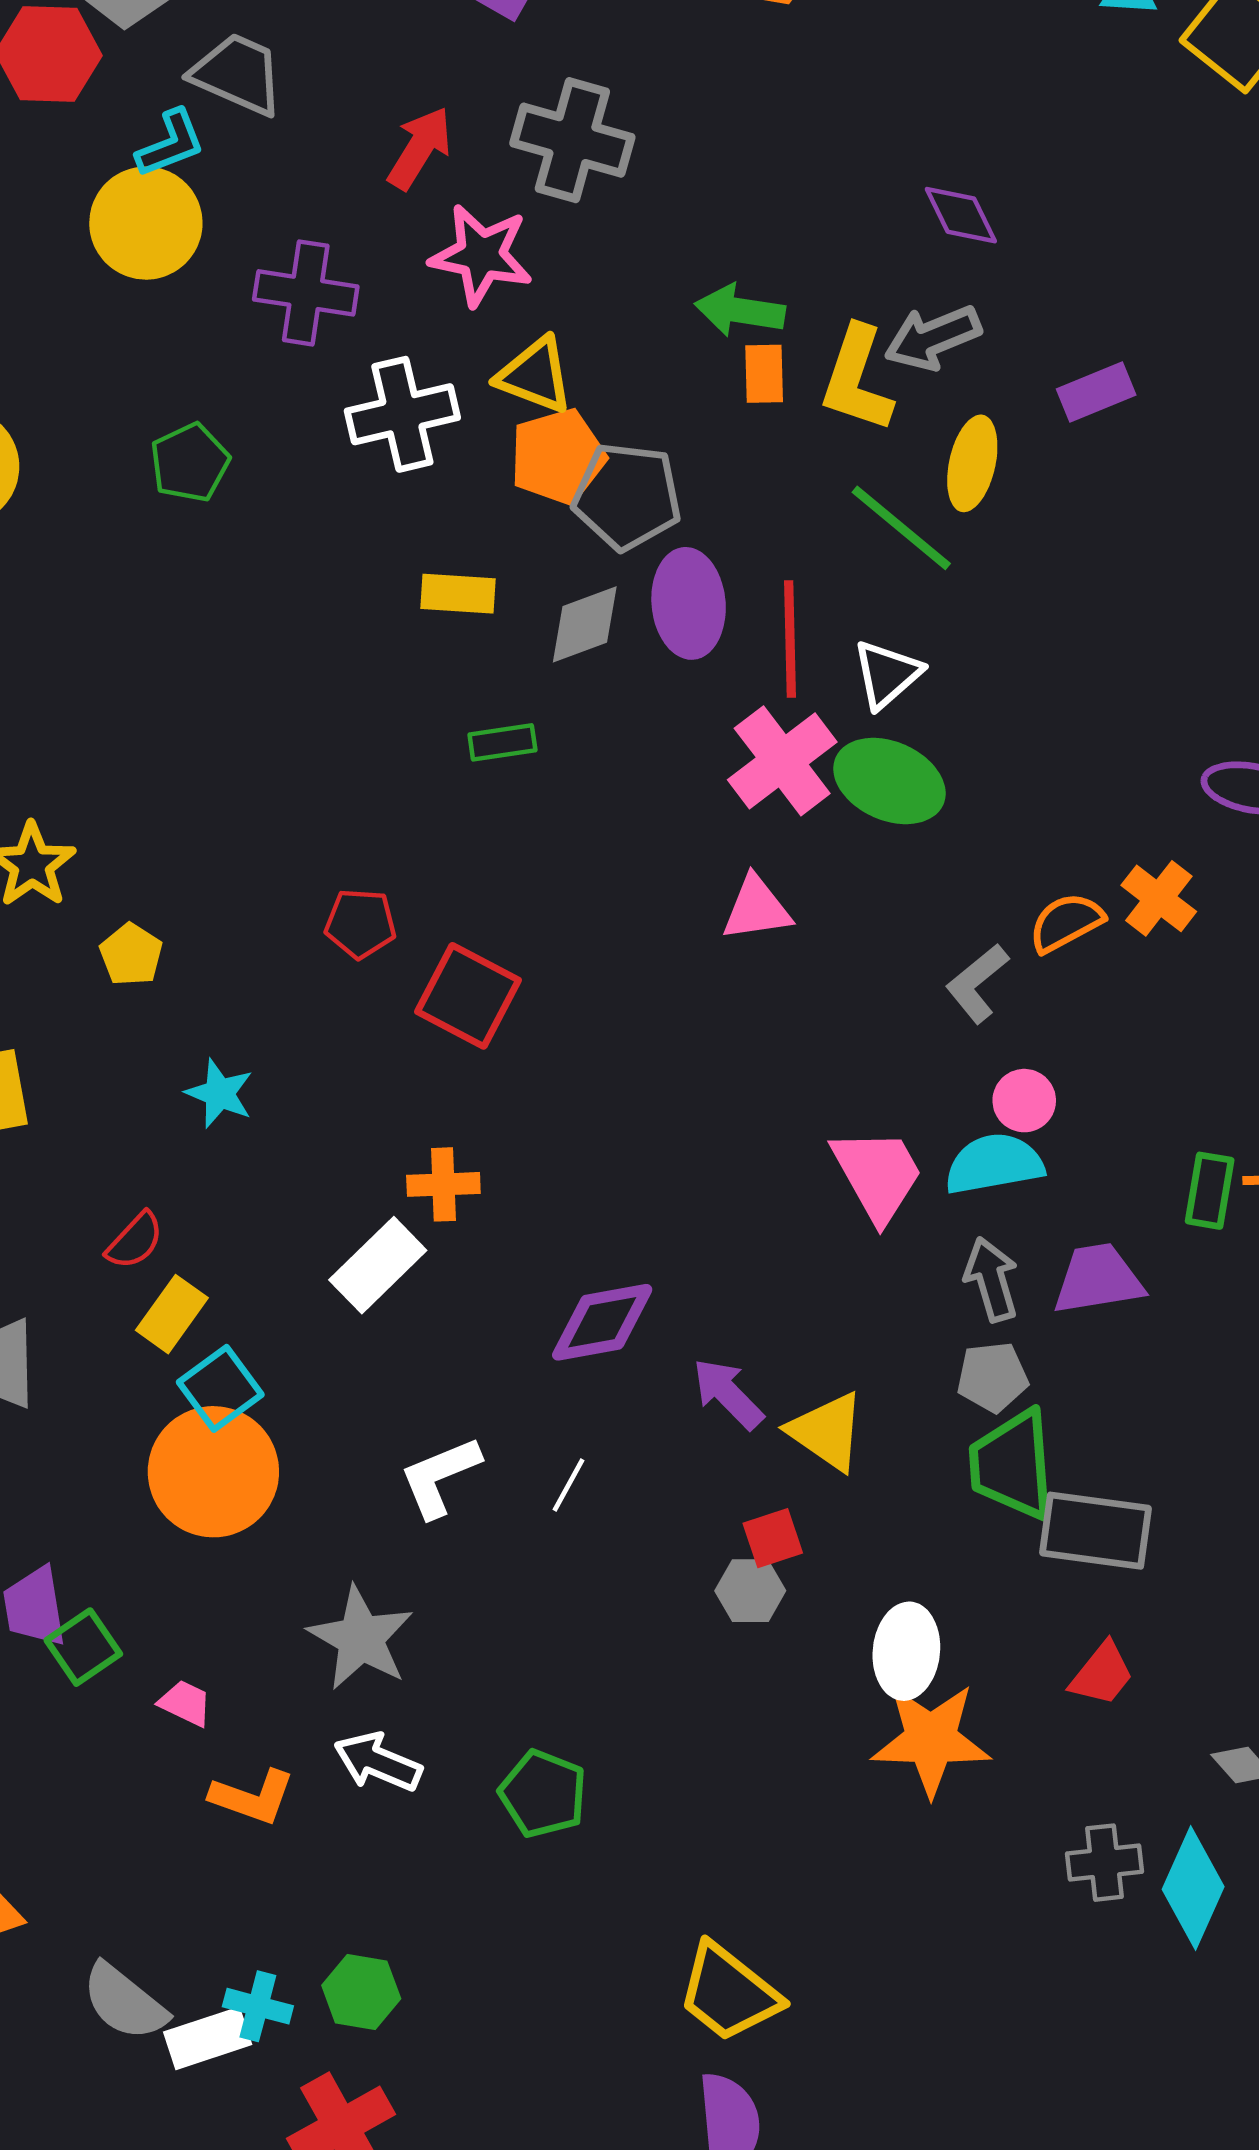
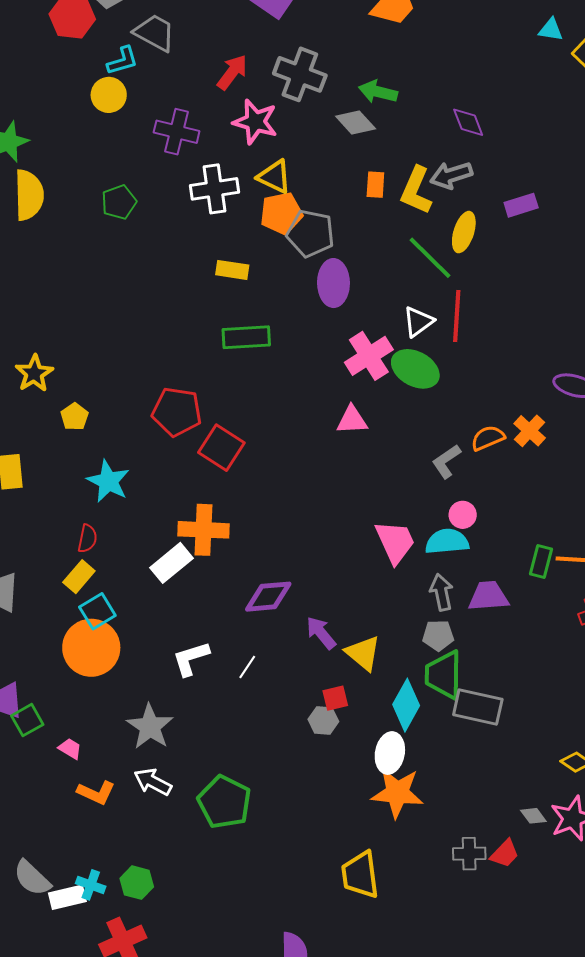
yellow circle: (146, 223) -> (109, 95), size x0.7
green arrow: (740, 310) -> (378, 92), moved
gray diamond: (585, 624) -> (356, 122), moved, turned 63
red line: (790, 639) -> (457, 316), moved
green rectangle: (502, 742) -> (246, 337), size x1.6
red pentagon: (361, 924) -> (177, 412), size x1.6
cyan star: (220, 1093) -> (108, 481), size x1.4
orange cross: (443, 1184) -> (203, 530), size x1.6
red semicircle: (135, 1241) -> (87, 539), moved, turned -36
red trapezoid: (1102, 1674) -> (505, 854), moved
green pentagon: (543, 1794) -> (224, 802), size x1.4
cyan diamond: (1193, 1888) -> (406, 705), moved
yellow trapezoid: (729, 1993) -> (360, 875), moved, turned 39

